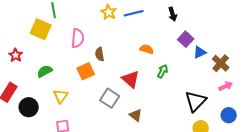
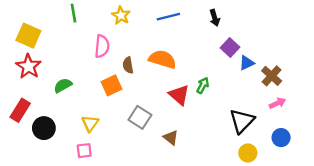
yellow star: (109, 12) -> (121, 15), moved
yellow square: (41, 29) -> (28, 36), moved
orange semicircle: (147, 49) -> (162, 59), moved, size x1.6
red star: (16, 55) -> (28, 66), size x1.5
red triangle: (131, 79) -> (179, 95), moved
yellow triangle: (61, 96) -> (90, 123), moved

